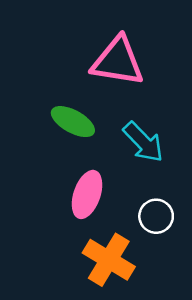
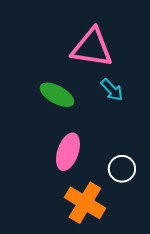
cyan arrow: (143, 142) -> (112, 90), moved, size x0.7

